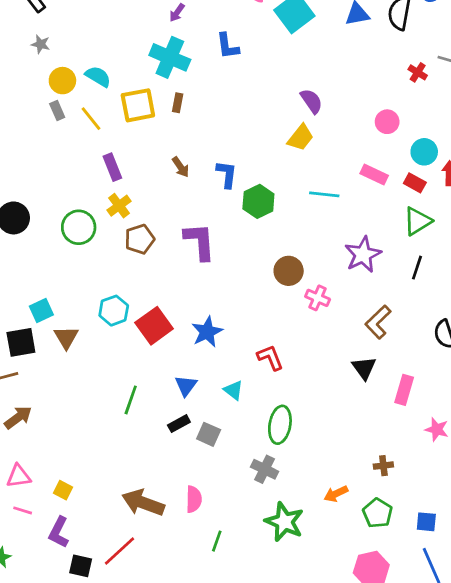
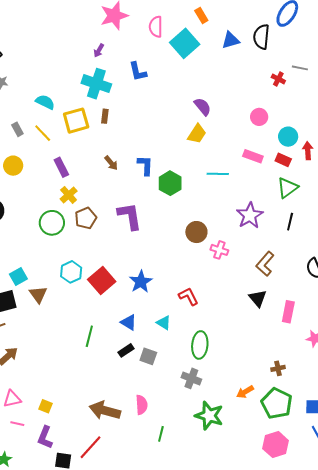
yellow circle: (62, 81) -> (13, 166), moved
green circle: (79, 227) -> (52, 223), moved
blue triangle: (186, 386) -> (129, 322), turned -30
green pentagon: (378, 513) -> (277, 403), size x1.4

